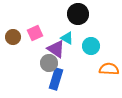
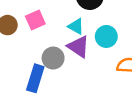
purple triangle: (56, 49) -> (78, 47), moved
blue rectangle: (56, 79) -> (35, 78), moved

